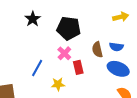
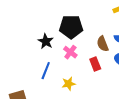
black star: (33, 19) -> (46, 41), moved
red rectangle: (78, 67) -> (95, 64), moved

